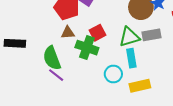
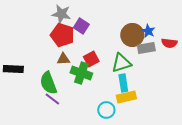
gray rectangle: (152, 35) -> (146, 48), moved
cyan circle: (113, 74) -> (106, 110), moved
yellow rectangle: (140, 86) -> (126, 97), moved

